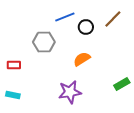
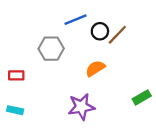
brown line: (113, 19) -> (117, 35), moved

